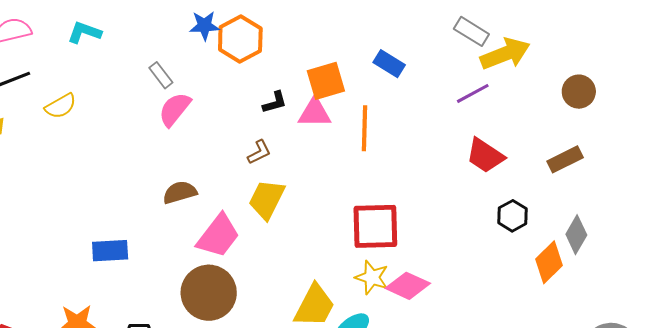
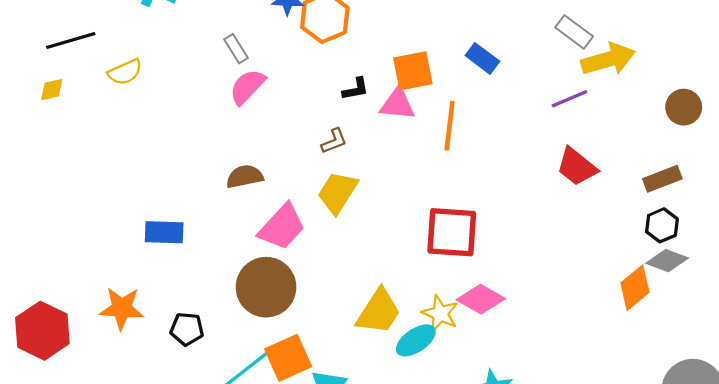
black hexagon: (512, 216) -> (662, 225), moved
gray diamond: (576, 235) -> (667, 261), turned 75
yellow star: (372, 277) -> (440, 314), moved

